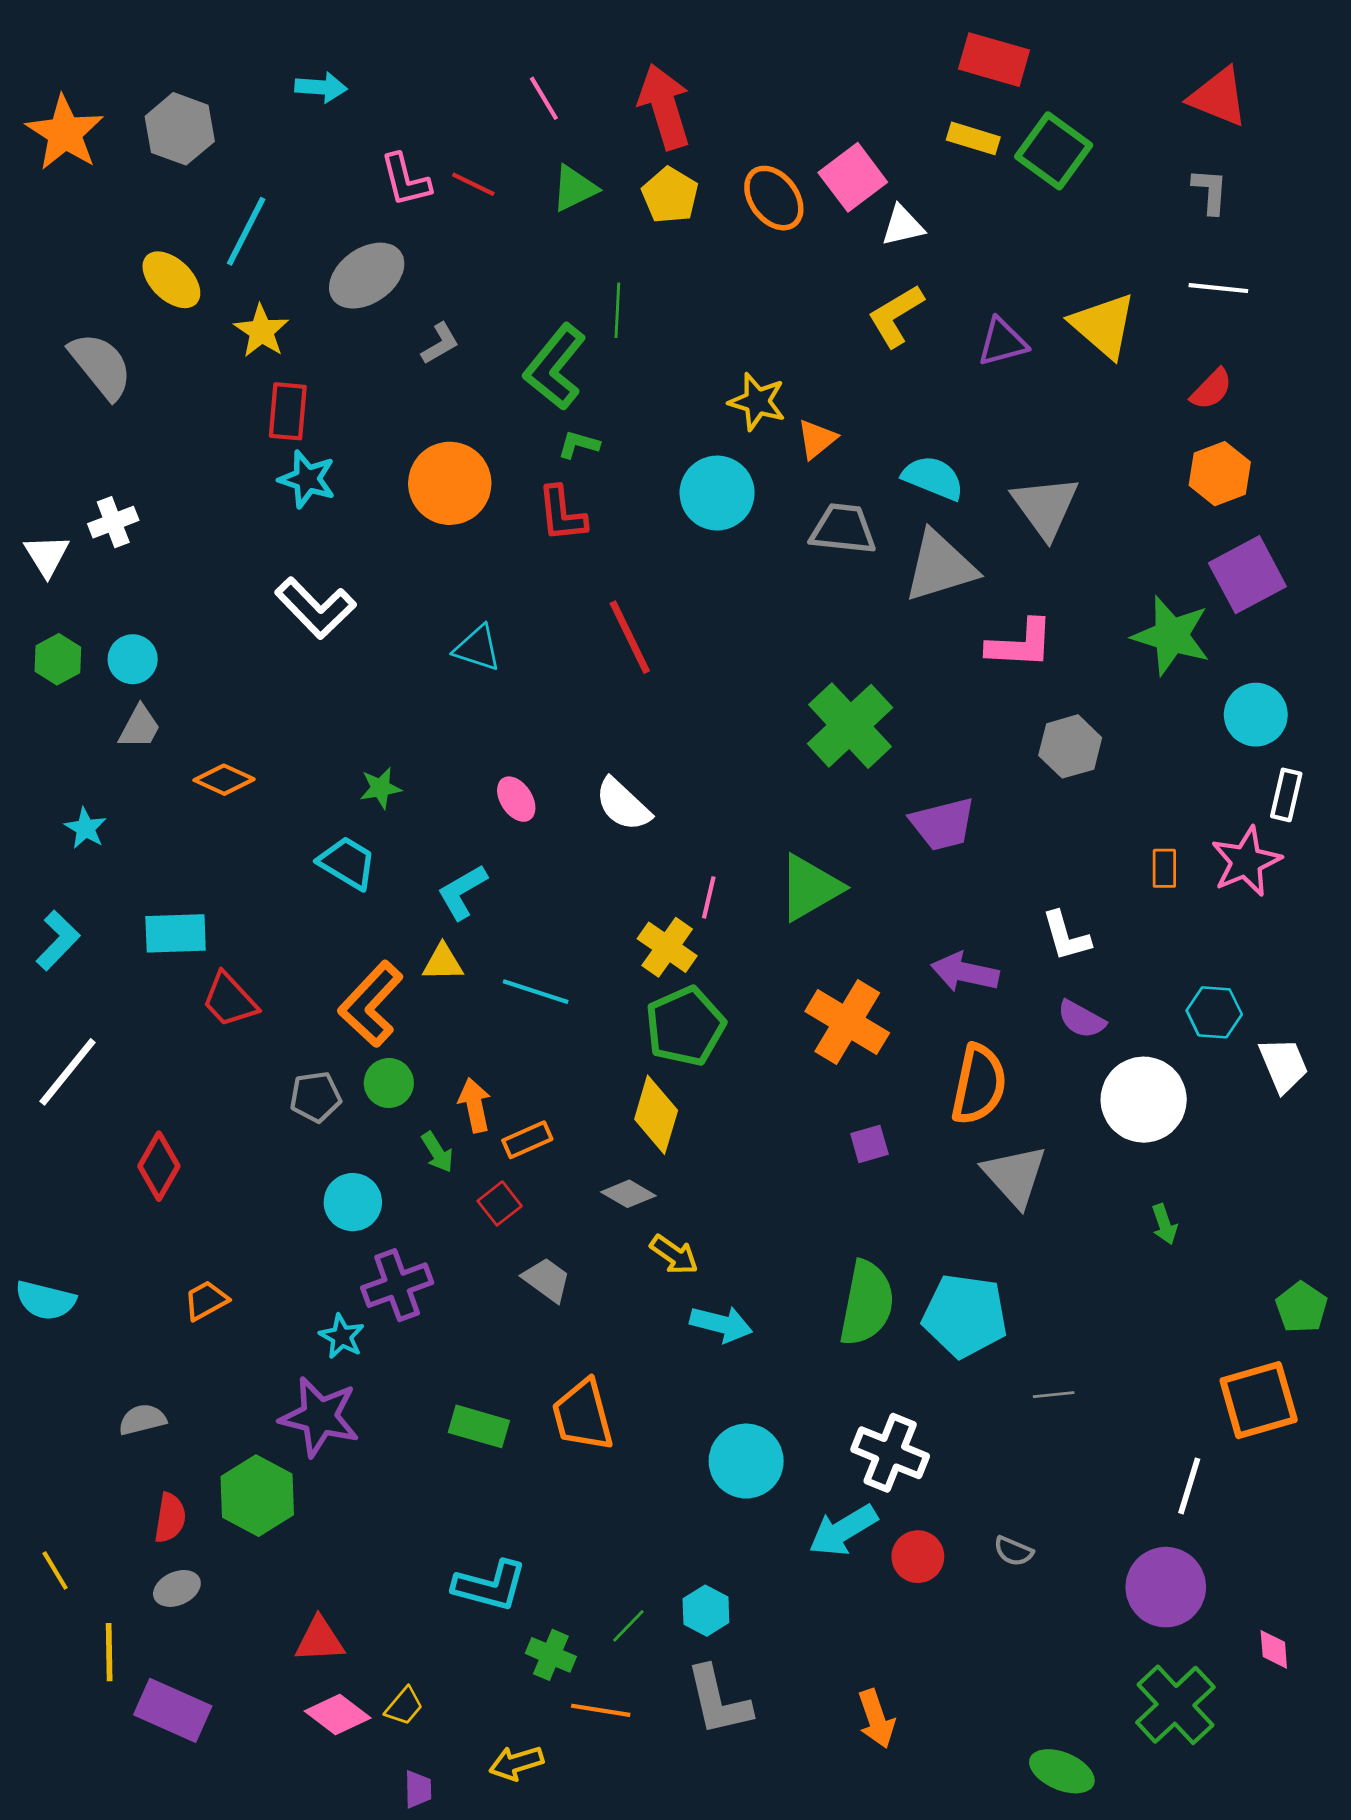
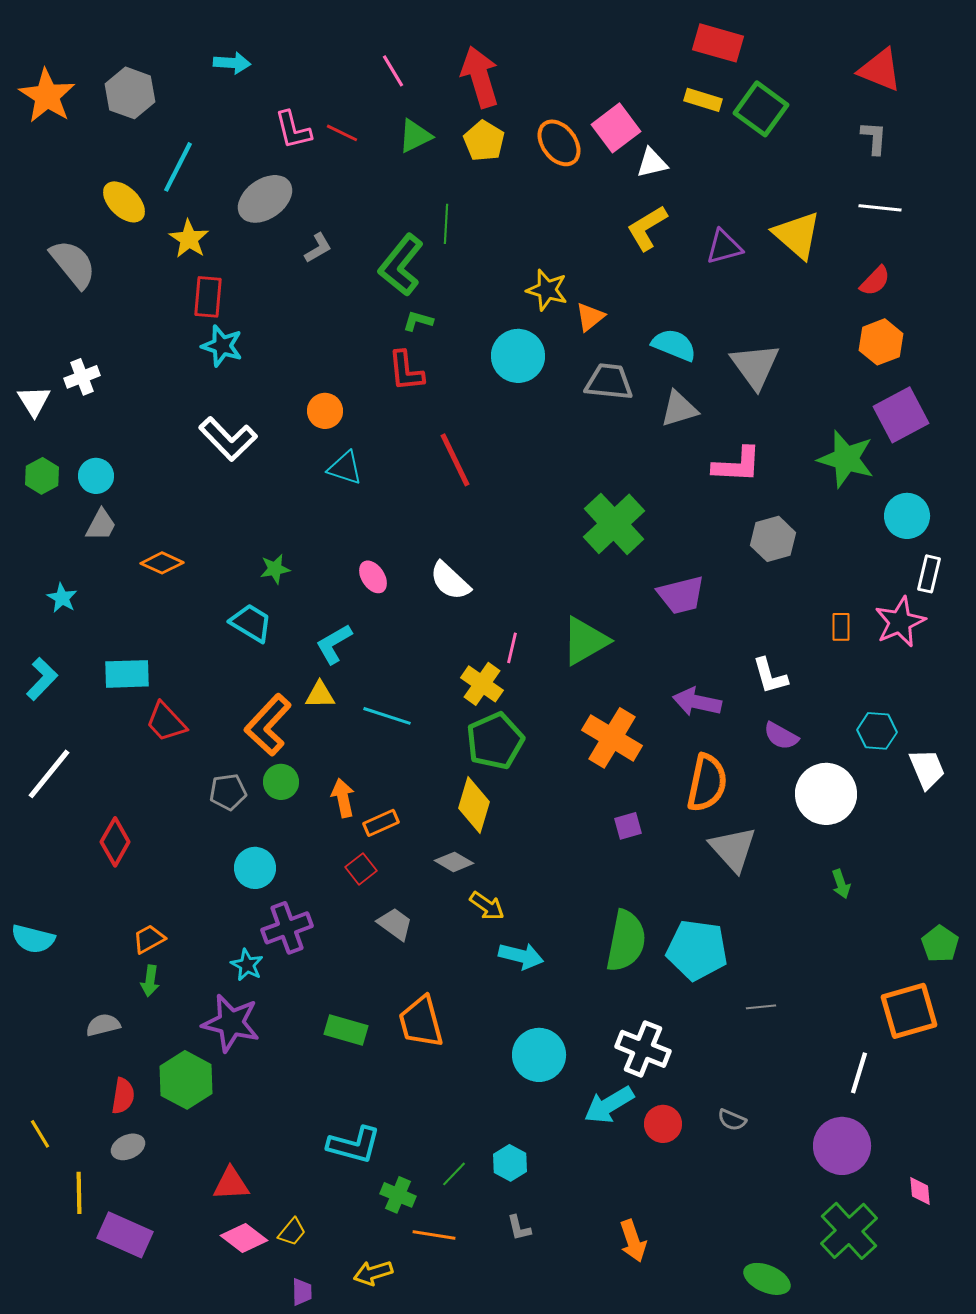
orange circle: (450, 483) -> (325, 411), moved, size x0.6
gray triangle: (940, 566) -> (679, 409), size x0.7
green arrow: (437, 1152) -> (150, 981), moved, turned 40
gray L-shape: (718, 1701) -> (519, 1228), size x0.5

